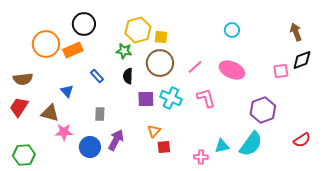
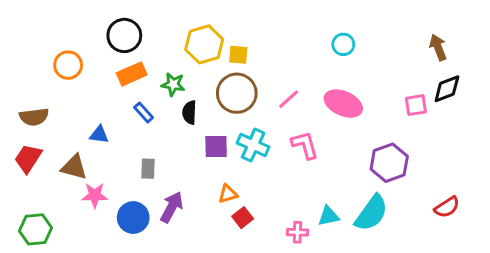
orange circle: (46, 44) -> (68, 65), size x0.7
orange rectangle: (73, 50) -> (132, 74), moved
green star: (124, 51) -> (173, 84), moved
blue triangle: (67, 91) -> (99, 135), turned -40
orange triangle: (154, 131) -> (228, 194), turned 32
red square: (164, 147) -> (243, 218), turned -32

